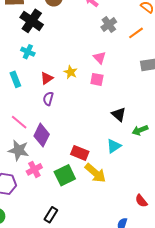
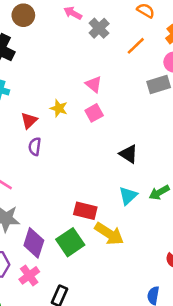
gray cross: (109, 24) -> (99, 28), moved
pink square: (97, 79) -> (94, 113), turned -32
green arrow: (140, 130) -> (159, 193), moved
purple diamond: (42, 135) -> (34, 243), moved
pink cross: (34, 169) -> (29, 275), moved

